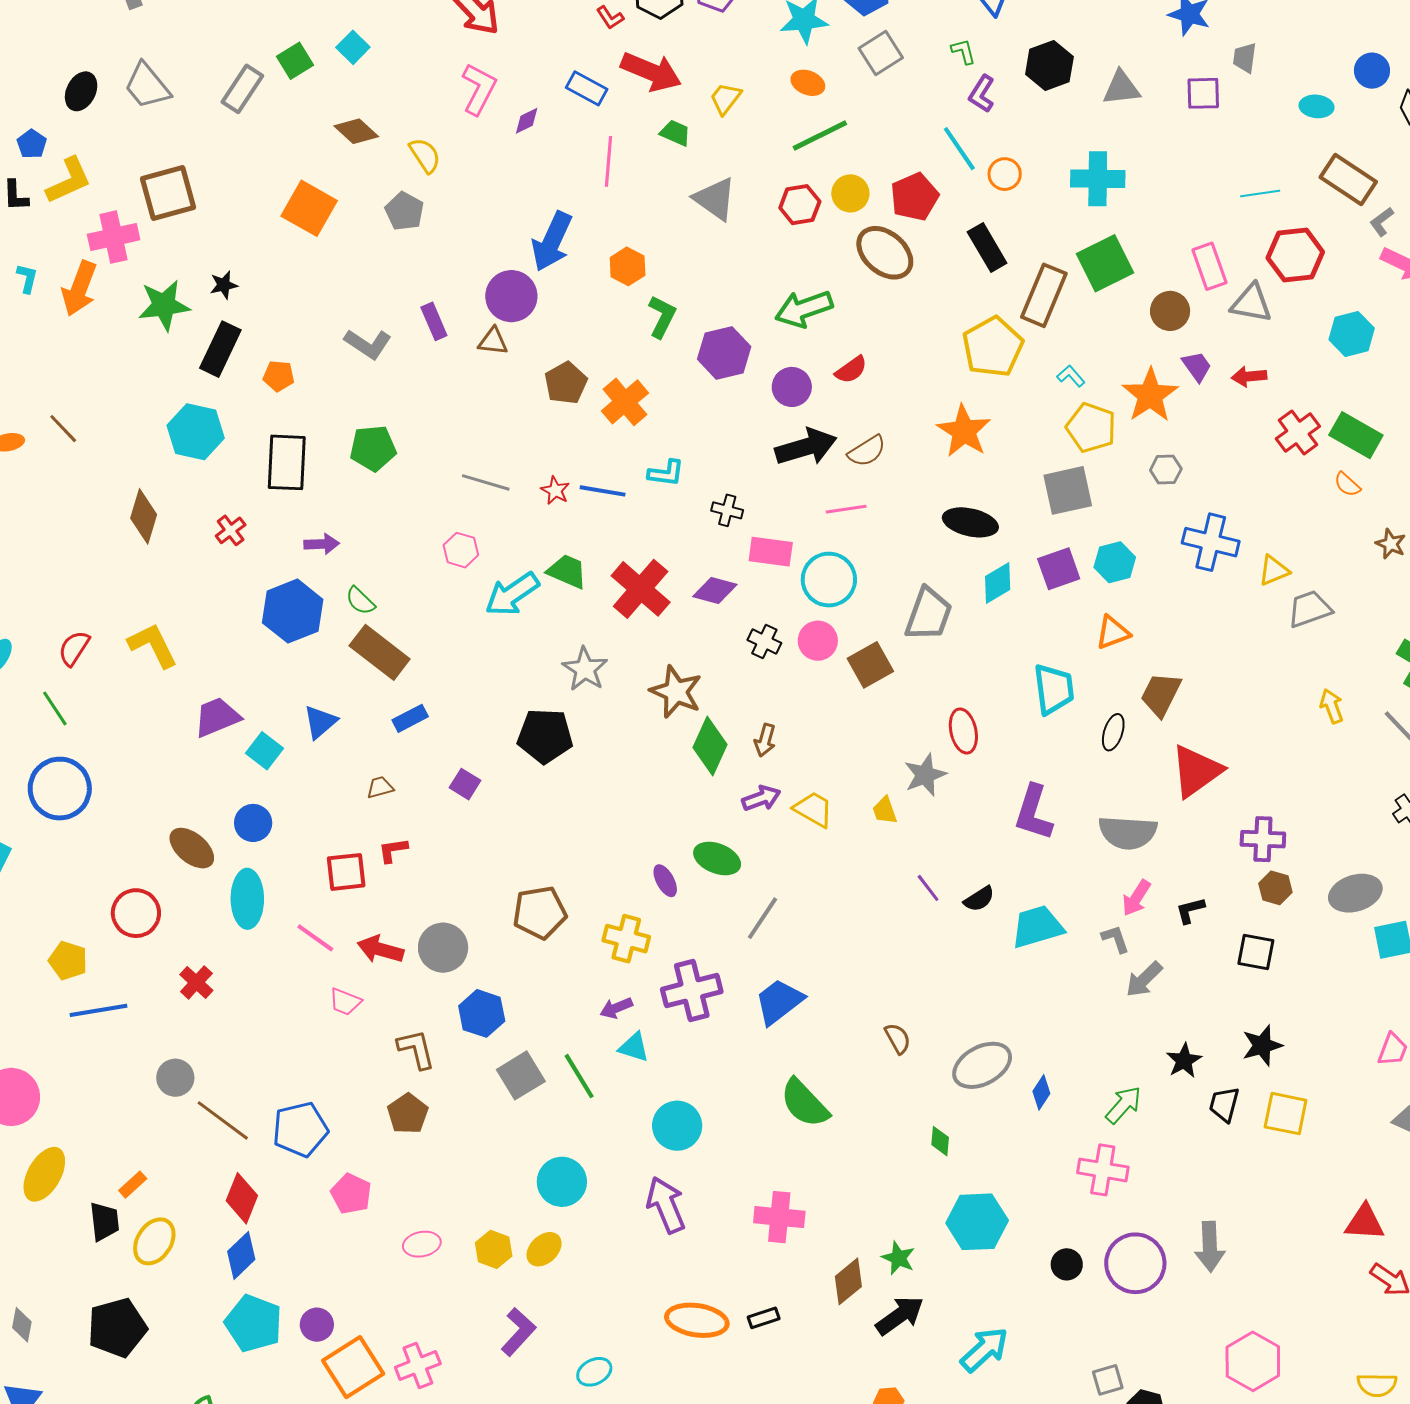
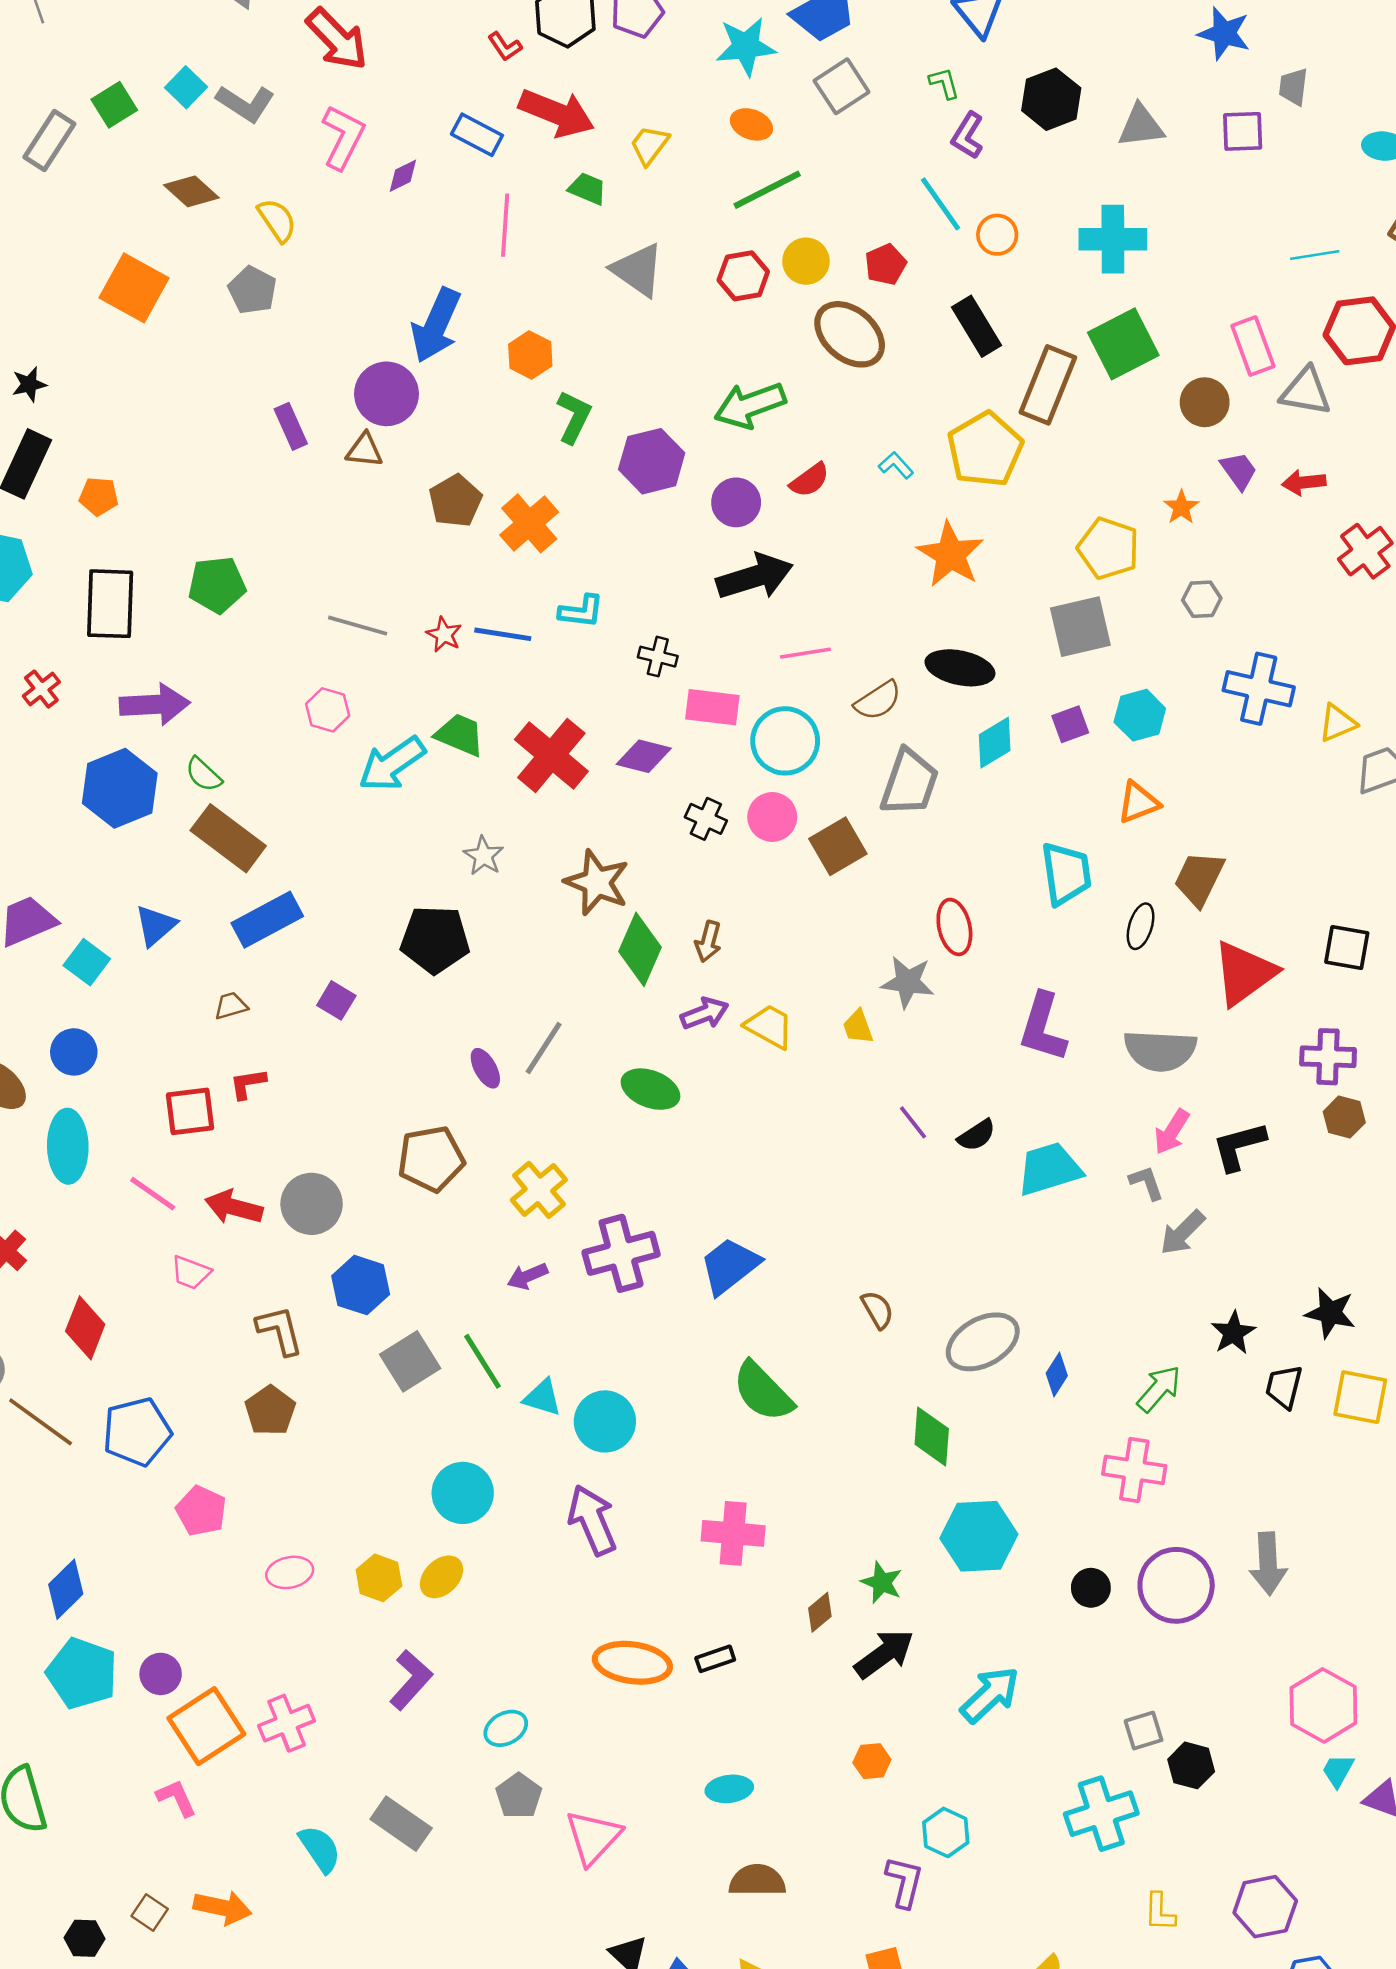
red pentagon: (914, 197) -> (886, 264), size x0.7
gray L-shape: (368, 344) -> (245, 103), moved
cyan L-shape: (1071, 376) -> (896, 465), moved
orange star: (1150, 395) -> (1181, 507), size x0.5
brown semicircle: (867, 451) -> (878, 701), moved
purple arrow: (322, 544) -> (155, 704), size x1.6
purple square: (1059, 569) -> (1070, 724), size x0.7
gray star: (585, 669) -> (484, 856), size x0.7
blue rectangle: (410, 718) -> (267, 920), size x1.6
gray star: (925, 775) -> (908, 982), turned 30
purple ellipse: (665, 881) -> (485, 1068), moved
black L-shape: (1190, 910) -> (1239, 1146), size x1.5
gray line: (763, 918) -> (544, 1048), moved
yellow cross: (626, 939) -> (539, 1190), turned 36
black square: (1256, 952) -> (1347, 948), moved
black star: (1262, 1045) -> (1330, 1313), turned 30
cyan triangle: (634, 1047) -> (542, 1398), moved
green diamond: (940, 1141) -> (932, 1437), size x1.6
red diamond: (242, 1198) -> (85, 1328), moved
brown diamond: (848, 1281) -> (820, 1612), size x0.7

